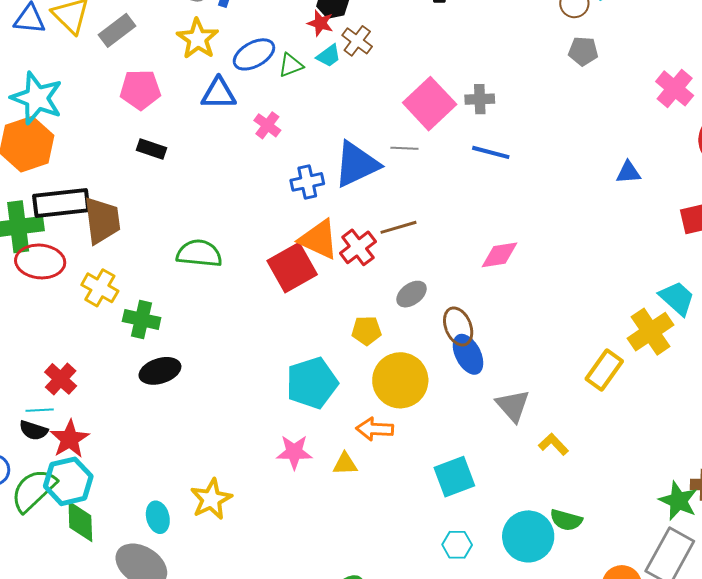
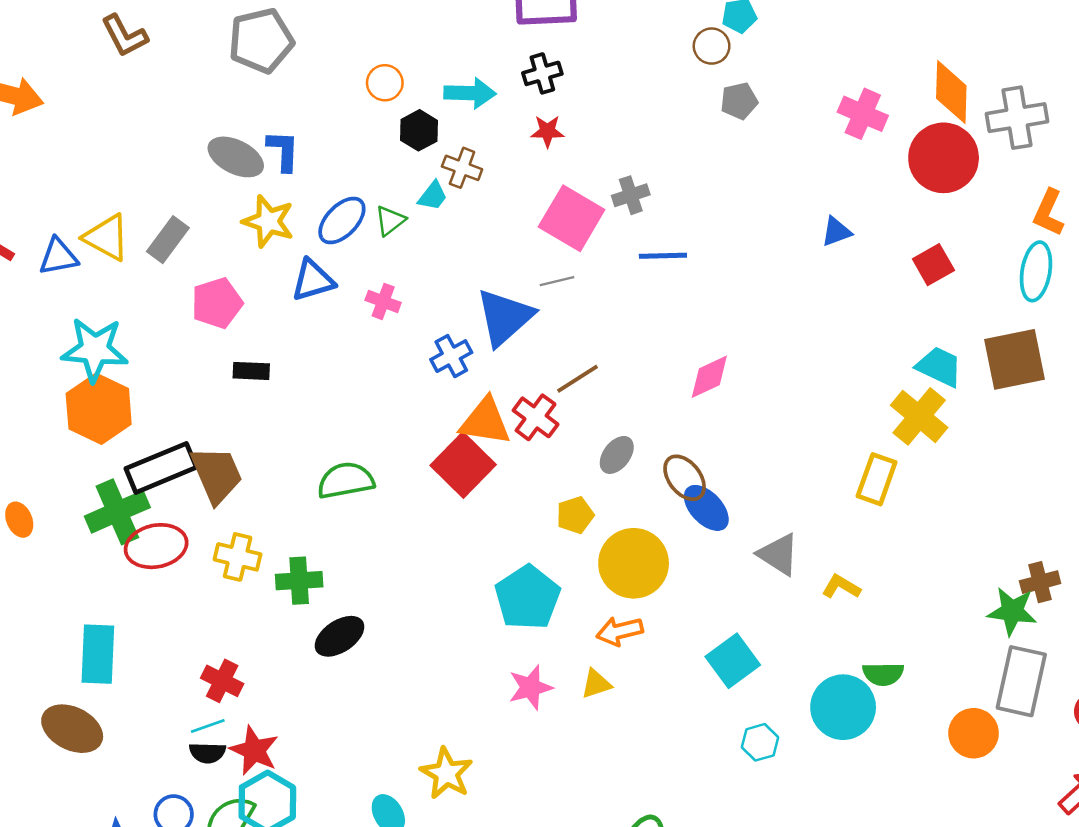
red star: (320, 23) -> (547, 131), moved

